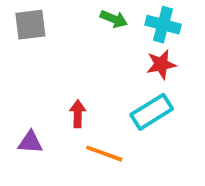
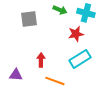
gray square: (30, 25) -> (29, 19), moved
red star: (161, 64) -> (76, 34), moved

